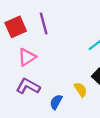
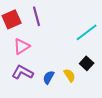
blue semicircle: (56, 102) -> (49, 77), moved

